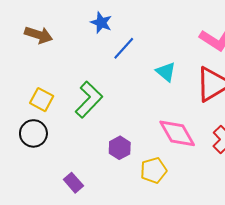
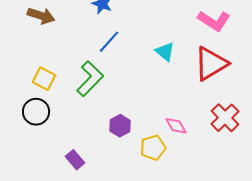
blue line: (124, 48) -> (109, 42), moved
pink diamond: (177, 133) -> (176, 126), moved, size x0.6

